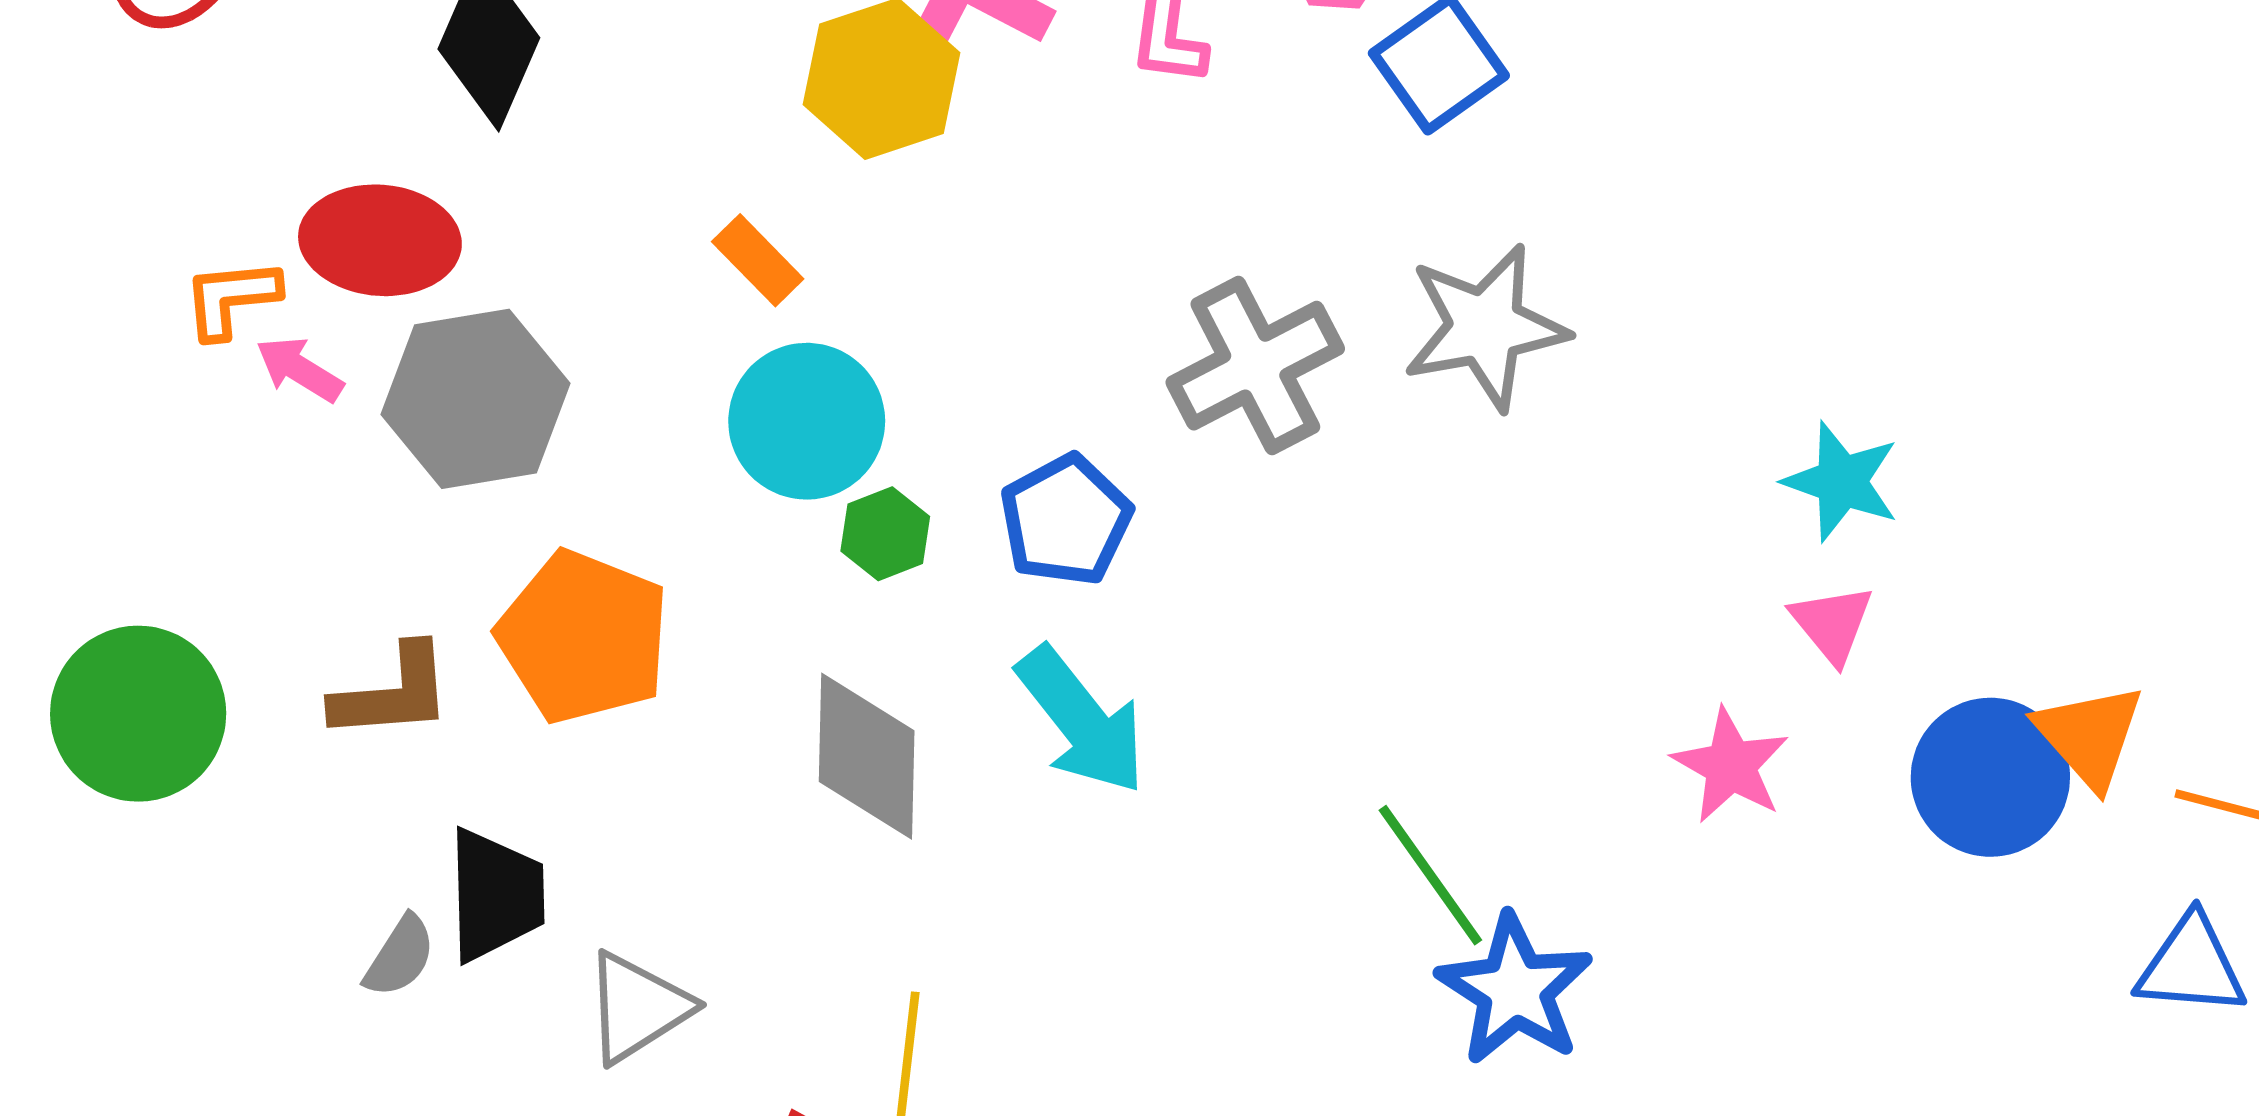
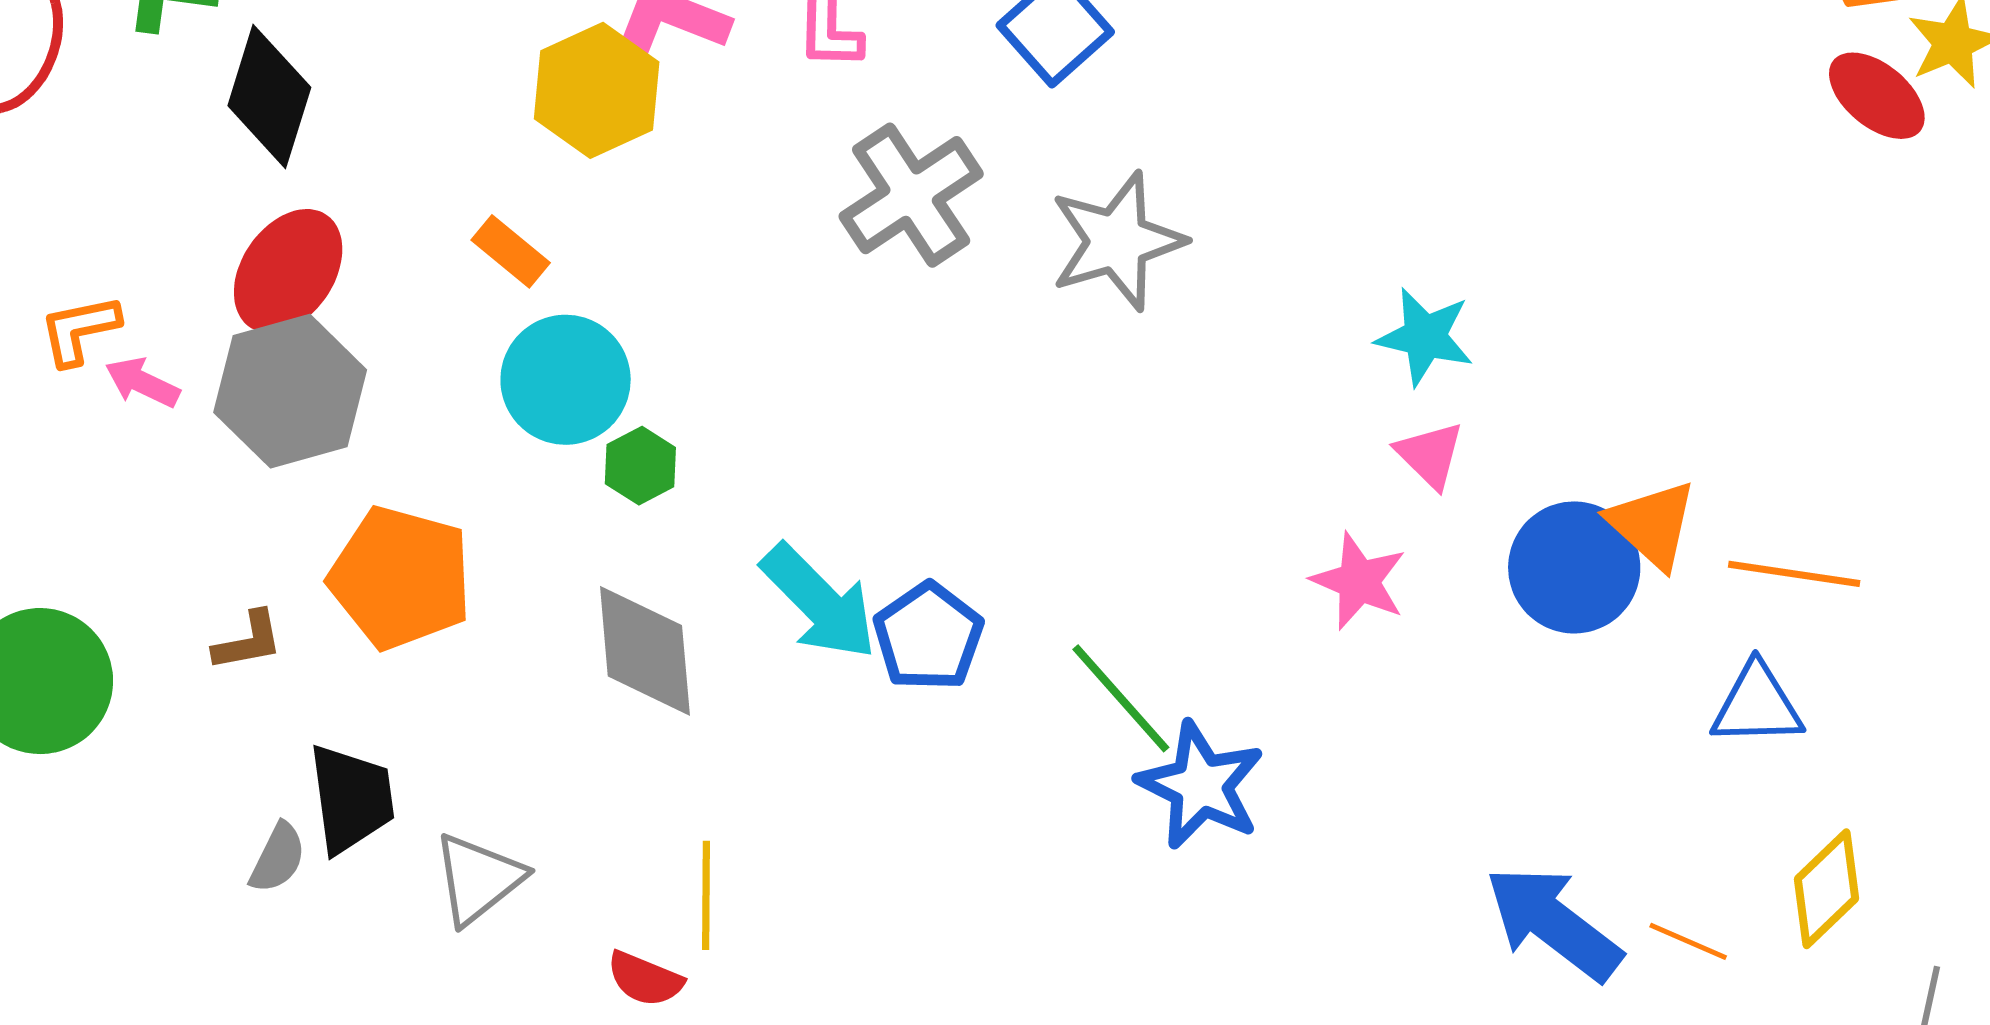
red ellipse: (380, 240) -> (288, 271), moved, turned -54
gray cross: (1255, 366) -> (911, 195), moved
blue pentagon: (1066, 520) -> (928, 637), moved
brown L-shape: (392, 693) -> (248, 641), size x0.7

